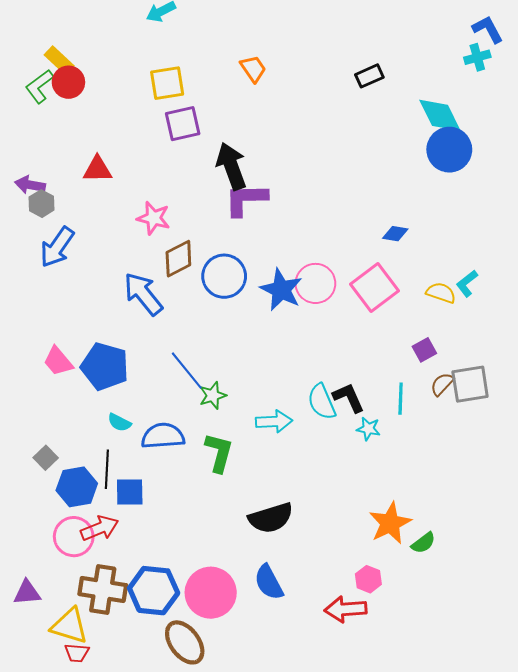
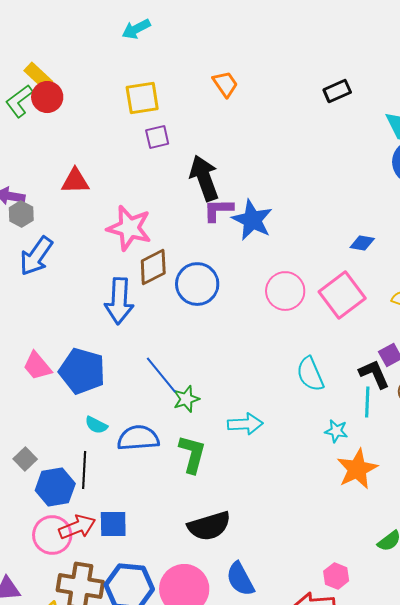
purple square: (183, 124) -> (157, 137), size x0.7
purple L-shape: (246, 199) -> (218, 210), size x0.7
pink star: (154, 218) -> (129, 228), size x1.4
blue star: (281, 290) -> (252, 220), moved
blue arrow: (143, 294) -> (119, 301), turned -138
black L-shape: (349, 398) -> (374, 374), moved
cyan semicircle: (322, 402) -> (310, 374), moved
blue square: (130, 492) -> (113, 524), moved
black semicircle: (271, 518) -> (209, 526), moved
orange star: (390, 523) -> (357, 469), moved

